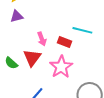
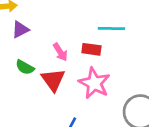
green semicircle: (11, 63) -> (25, 67), moved

